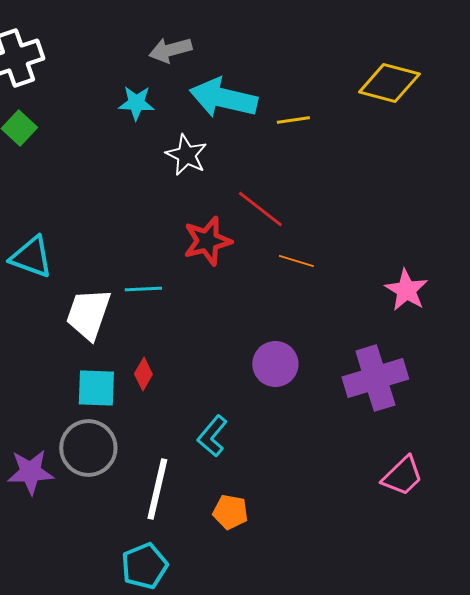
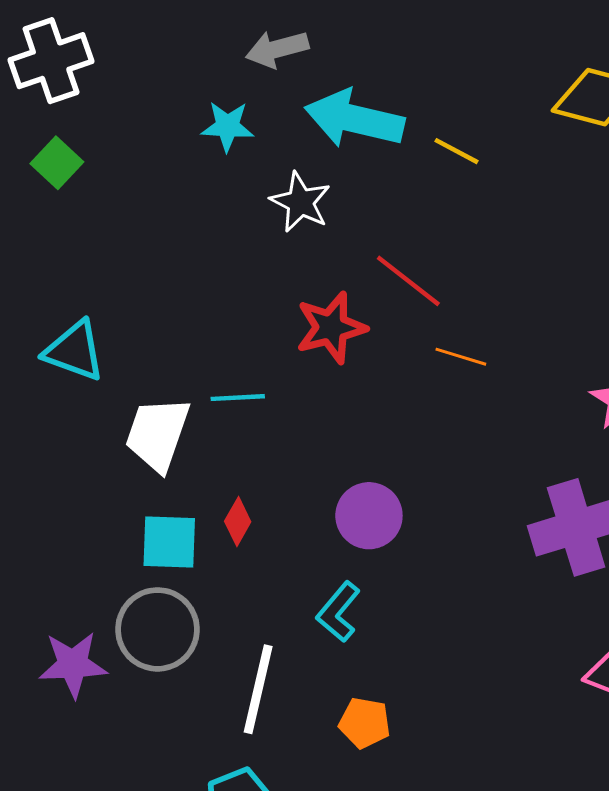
yellow line: (293, 120) -> (456, 151), turned 36
purple circle: (275, 364) -> (369, 516), moved

